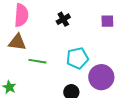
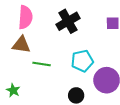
black cross: (63, 19) -> (68, 21), size x1.6

